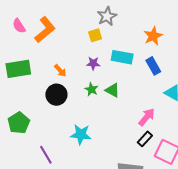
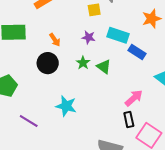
blue rectangle: (153, 66) -> (137, 52), moved, turned -36
black rectangle: (145, 139) -> (129, 119), turned -63
purple line: (46, 155) -> (29, 121), turned -36

